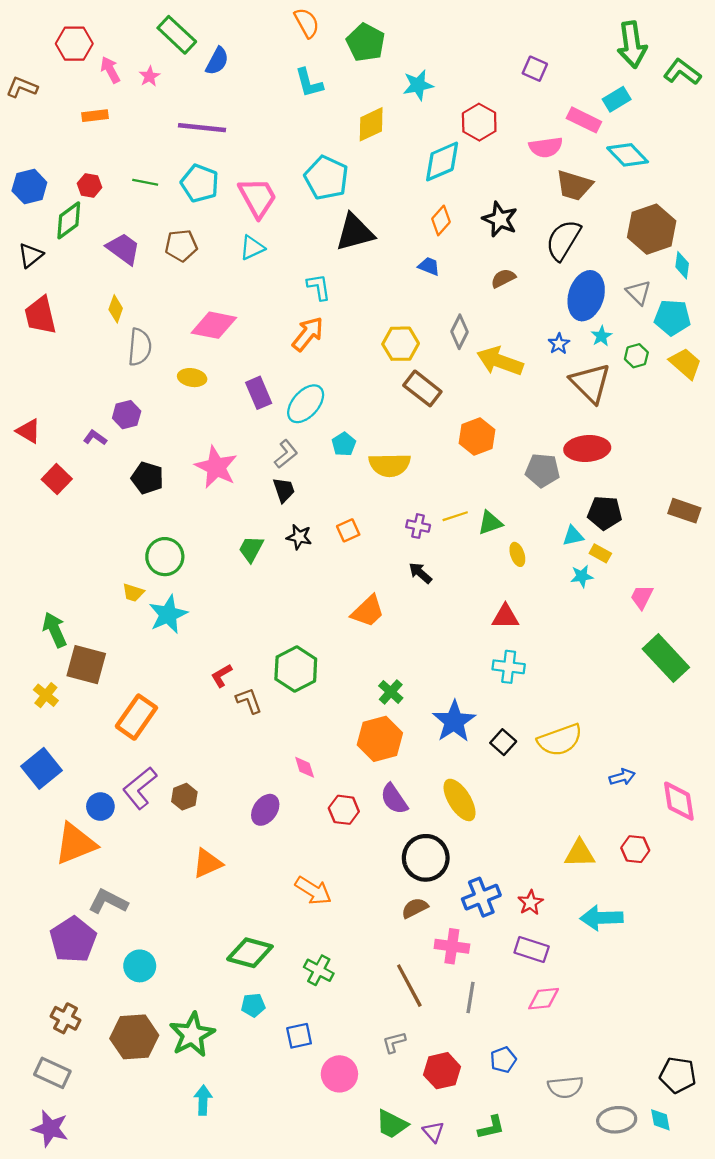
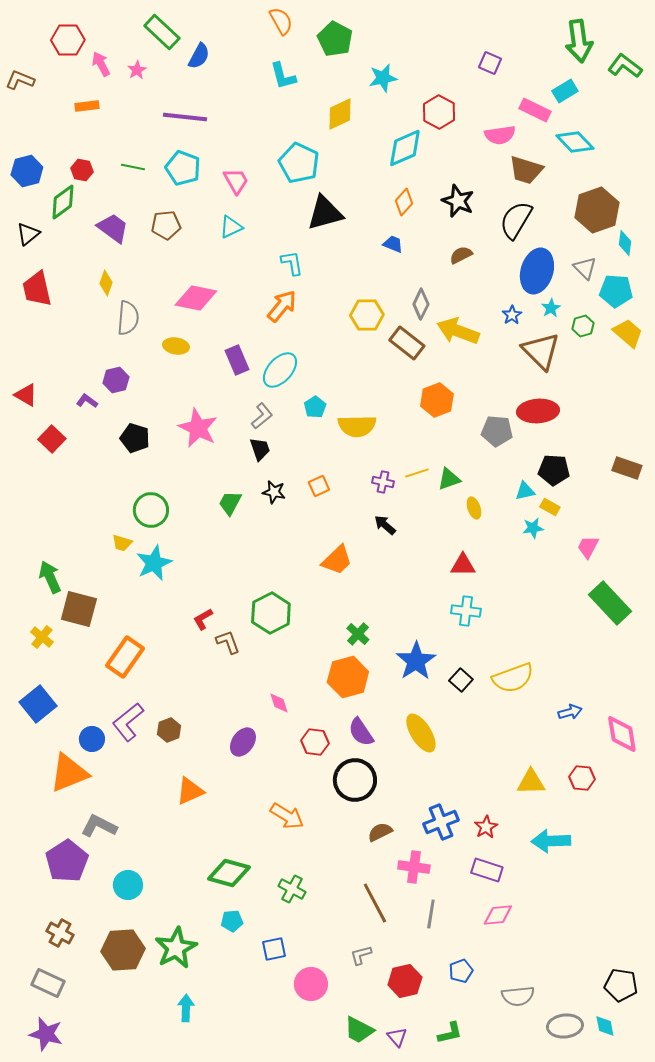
pink trapezoid: (258, 197) -> (236, 181), size x0.7
brown rectangle: (422, 388) -> (407, 343), moved
black circle: (426, 858) -> (355, 780), moved

